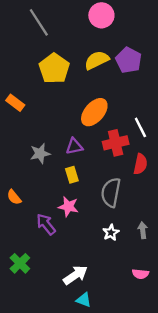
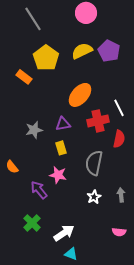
orange rectangle: (15, 103) -> (24, 77), moved
green cross: (20, 263) -> (32, 223), moved

